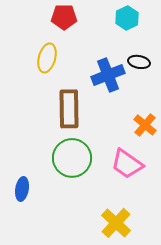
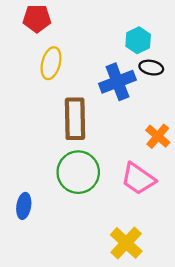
red pentagon: (64, 17) -> (37, 19), moved
cyan hexagon: (127, 18) -> (138, 40), moved

